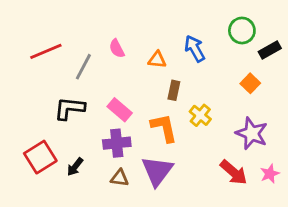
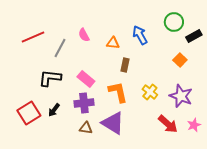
yellow cross: (200, 115) -> (150, 92), moved
black arrow: (75, 167) -> (54, 110), moved
purple triangle: (157, 171) -> (113, 123), turned -35

